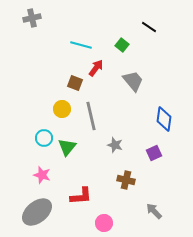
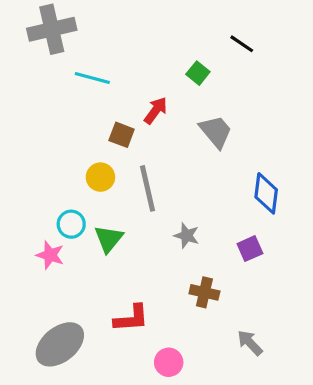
gray cross: (32, 18) -> (52, 29), size x1.6
cyan line: (81, 45) -> (92, 78), moved
pink star: (42, 175) -> (50, 255), moved

